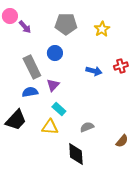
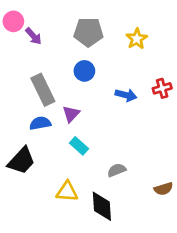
blue circle: (55, 53) -> (84, 71), moved
yellow triangle: (50, 127) -> (67, 192), moved
brown semicircle: (122, 141) -> (163, 189), turned 32

